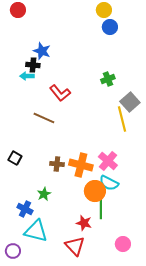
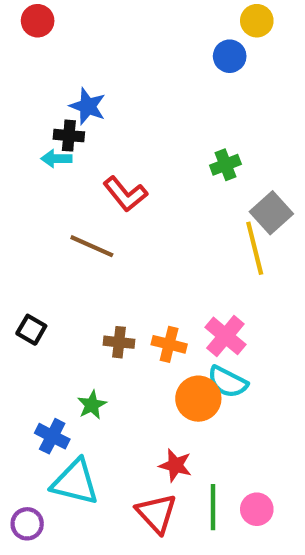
yellow circle: (104, 10) -> (257, 21), moved
orange cross: (81, 165) -> (169, 344), size x0.7
green line: (101, 208) -> (213, 507), moved

